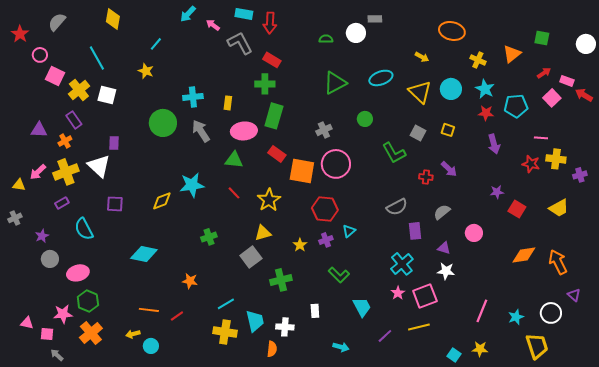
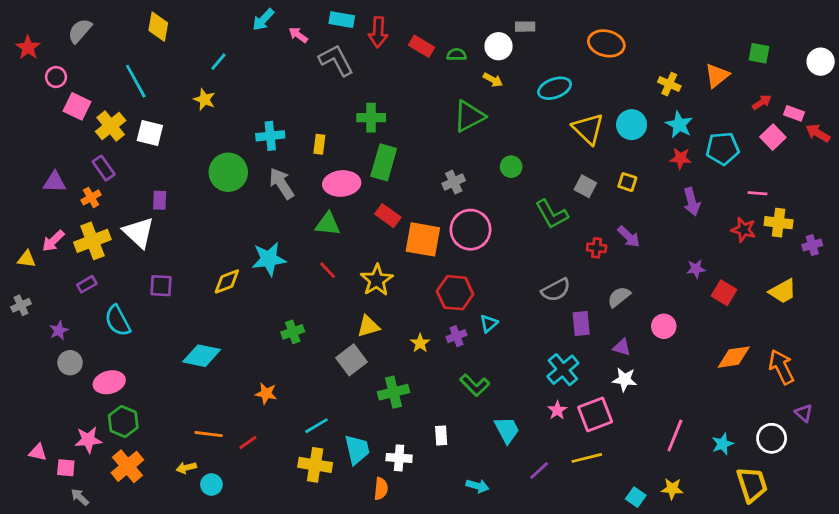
orange ellipse: (452, 31) -> (606, 43), moved
yellow arrow: (422, 57) -> (493, 80), moved
red rectangle: (272, 60) -> (421, 46), moved
cyan ellipse: (381, 78) -> (555, 88), moved

